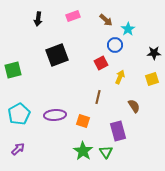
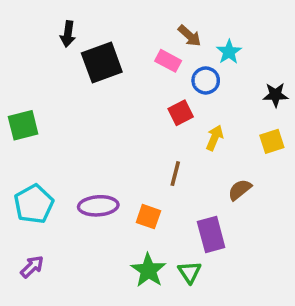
pink rectangle: (73, 16) -> (168, 61), moved, turned 48
black square: (57, 55) -> (102, 63), moved
brown semicircle: (134, 106) -> (240, 190), turned -96

